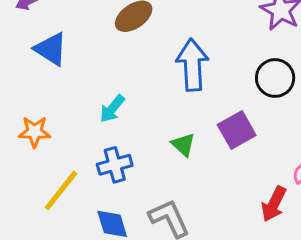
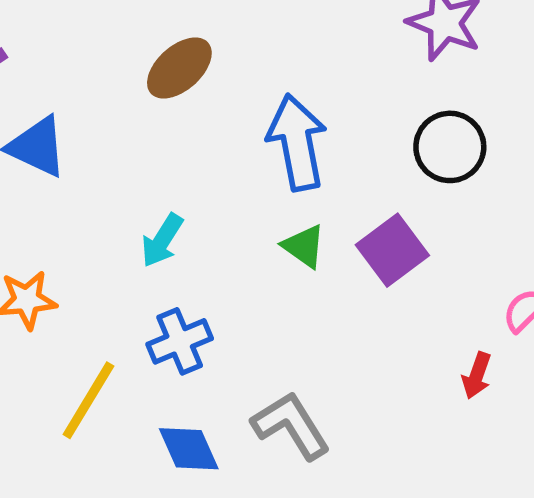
green triangle: (183, 145) -> (304, 246), moved
red arrow: (274, 204) -> (477, 375), size x0.7

